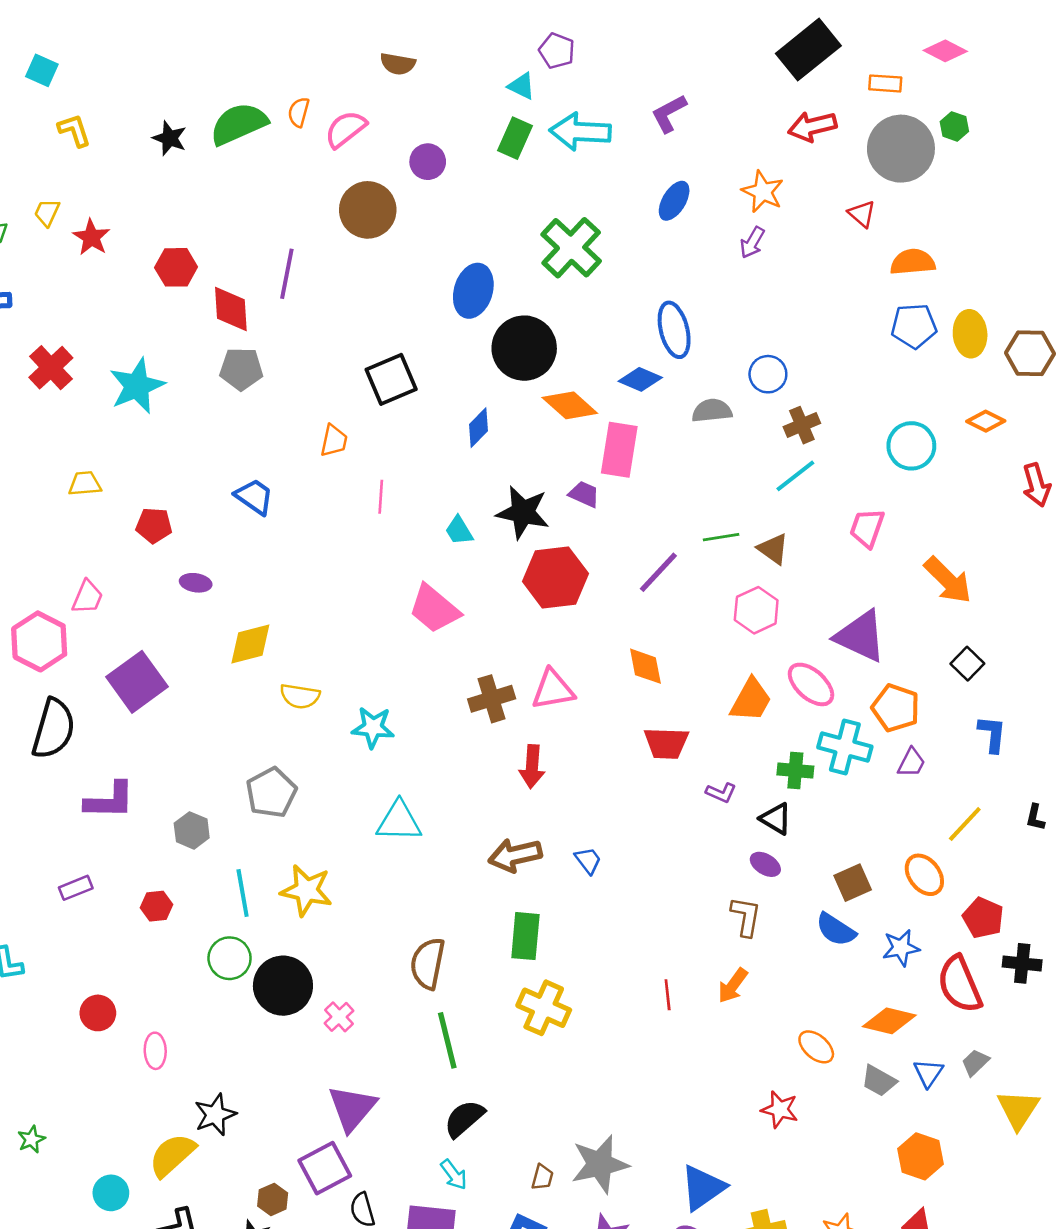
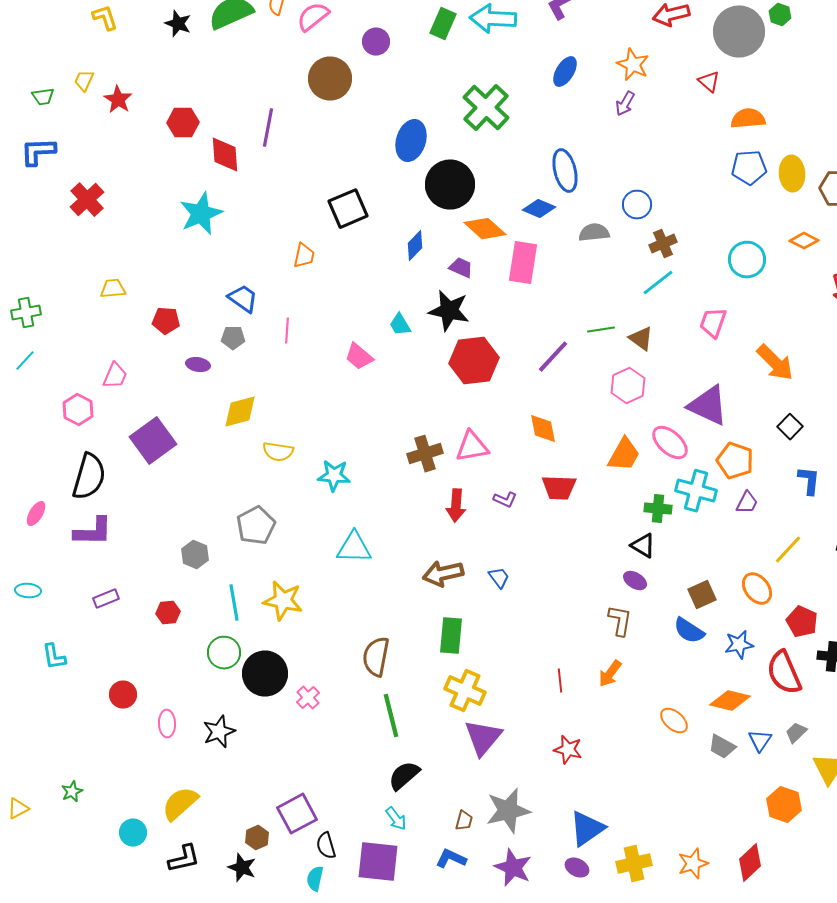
gray pentagon: (241, 369) -> (233, 338), moved, size x0.7
cyan star: (137, 386) -> (201, 214), moved
purple trapezoid: (584, 494) -> (461, 268), moved
pink line: (381, 497) -> (287, 331), moved
pink trapezoid: (434, 609) -> (359, 357), moved, size x0.7
pink hexagon: (39, 641) -> (78, 410), size x0.7
purple L-shape: (721, 793) -> (505, 500), moved
purple L-shape: (110, 800) -> (93, 532), moved
purple triangle: (352, 1108) -> (483, 738), moved
red star: (780, 1109) -> (568, 750), moved
black star: (215, 1115) -> (219, 732), moved
orange hexagon: (920, 1156) -> (784, 805), moved

